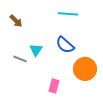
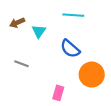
brown arrow: (16, 21) -> (17, 23), turned 112
cyan triangle: (36, 50) -> (39, 31), moved

